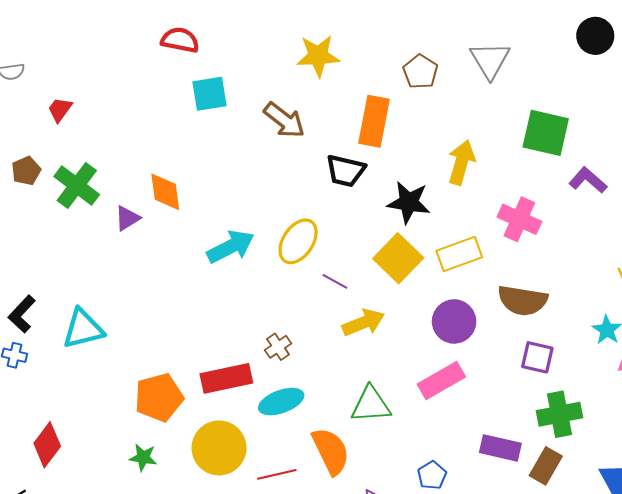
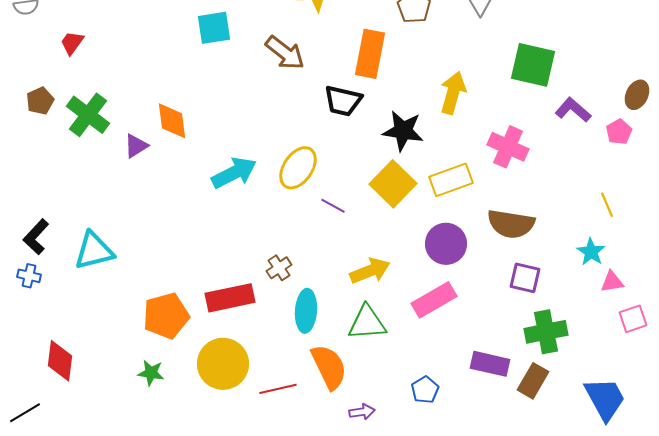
yellow arrow: (363, 323) -> (370, 271), moved
cyan ellipse: (281, 402) -> (306, 311), moved, turned -66
red diamond: (47, 445) -> (60, 361), turned -30

